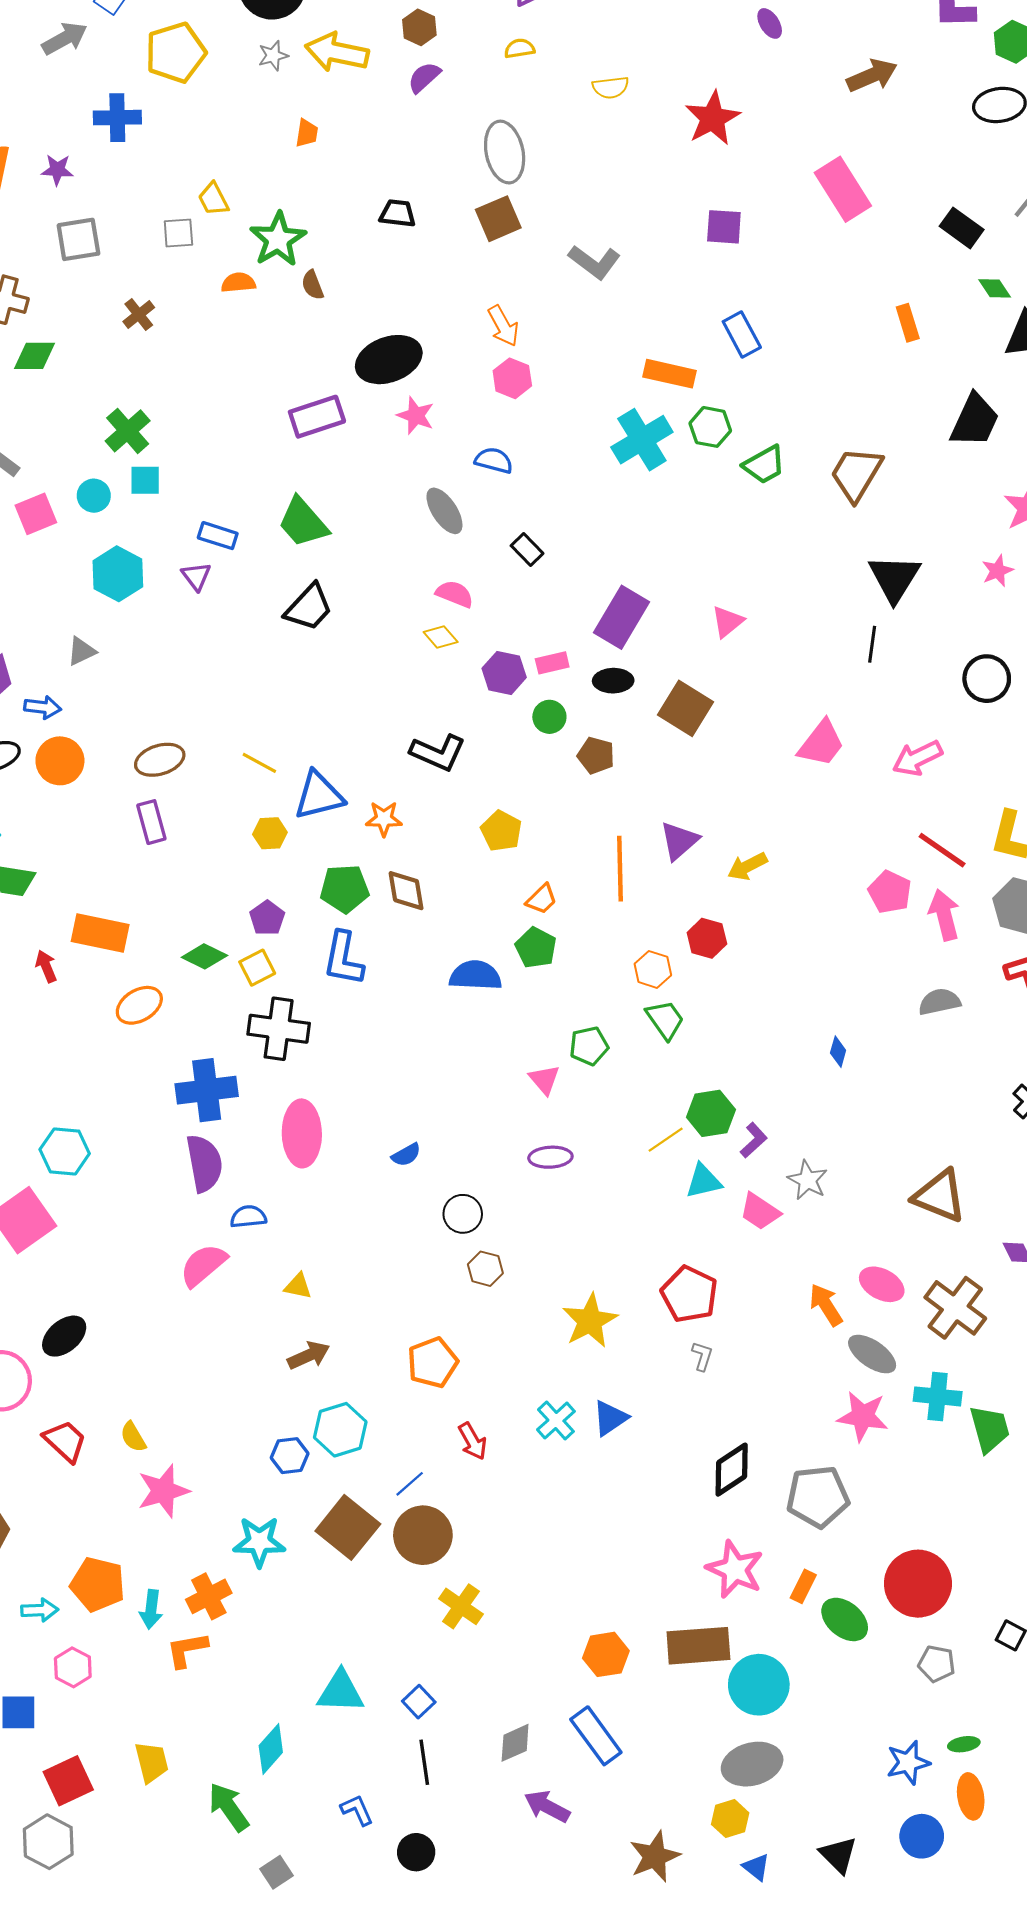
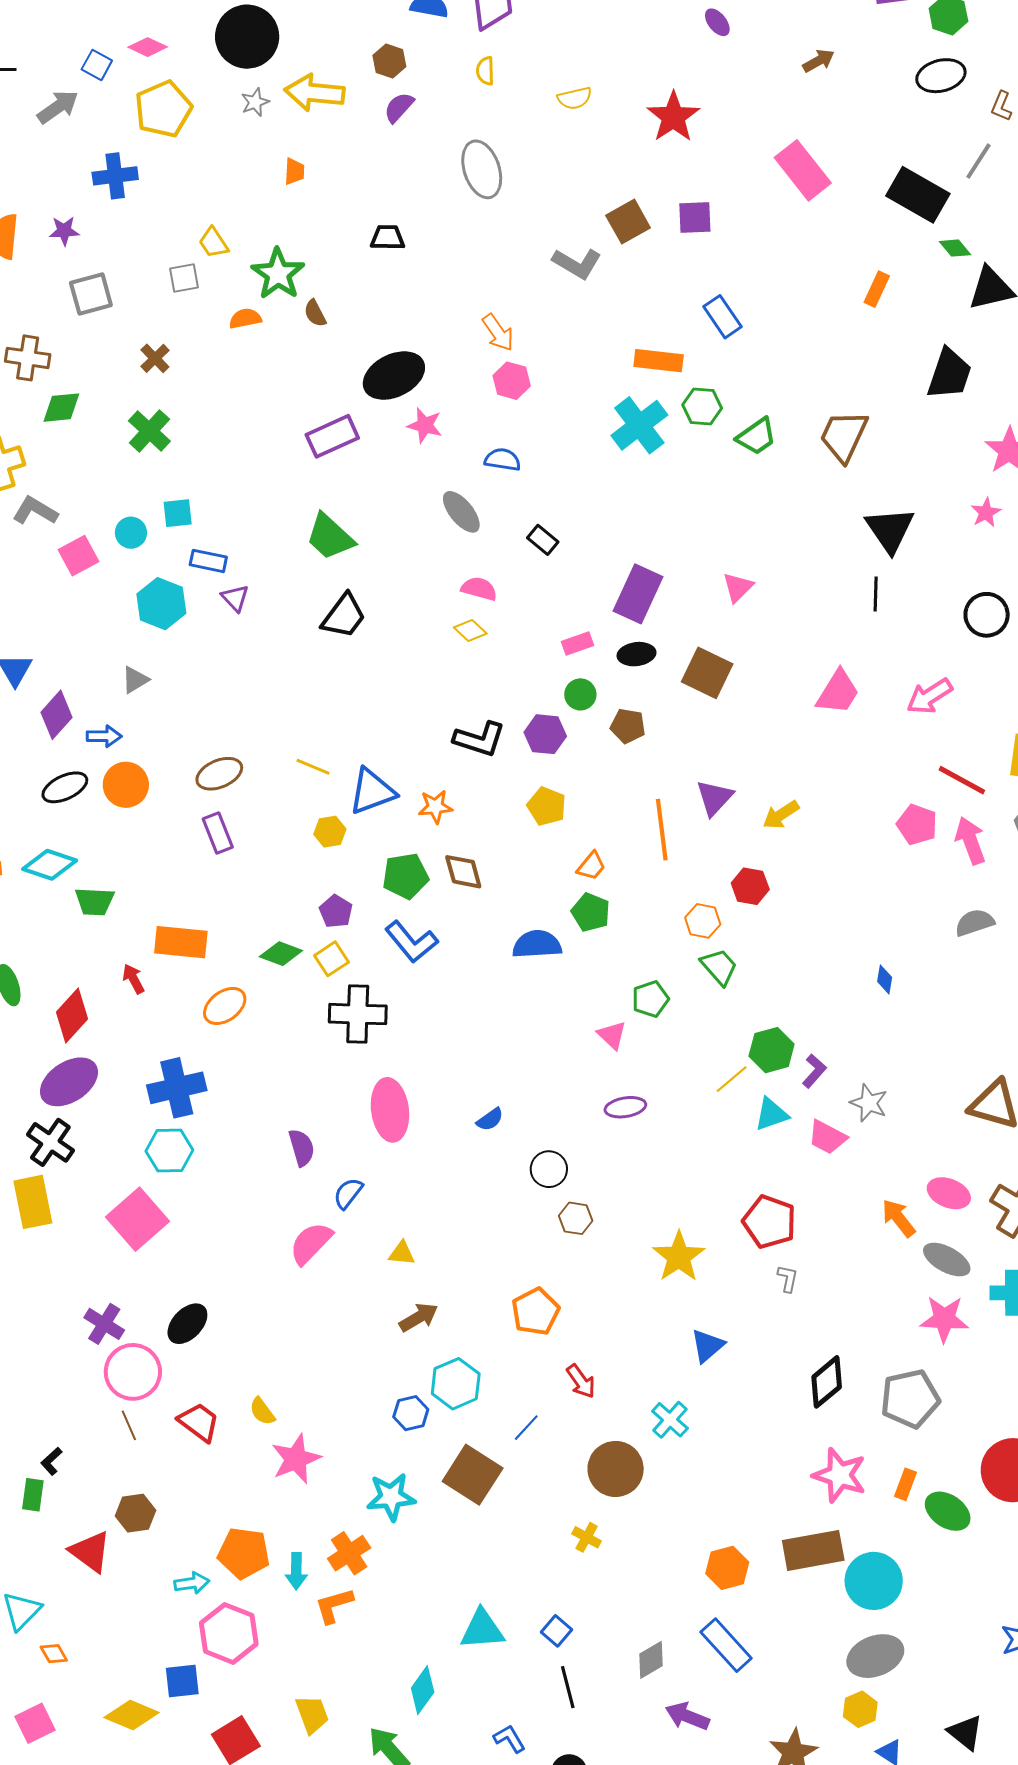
yellow semicircle: (519, 49) -> (485, 71), turned -76
brown arrow: (872, 76) -> (819, 61), size x0.7
brown square: (498, 219) -> (628, 222), moved
black rectangle: (962, 228) -> (918, 195), size x1.5
orange rectangle: (908, 323) -> (877, 289), turned 48
green cross: (128, 431) -> (149, 431), moved
blue rectangle: (218, 536) -> (208, 561), moved
purple hexagon: (504, 673) -> (545, 734), moved
blue L-shape: (343, 959) -> (411, 942), turned -44
blue cross: (207, 1090) -> (177, 1088), moved
purple semicircle: (204, 1163) -> (302, 1148), size x0.7
blue semicircle: (248, 1217) -> (348, 1193), turned -40
cyan cross: (556, 1420) -> (670, 1420), moved
brown circle: (423, 1535) -> (616, 1469), moved
yellow cross: (461, 1606) -> (587, 1537), size x0.7
pink hexagon: (73, 1667) -> (229, 1633), size x1.6

